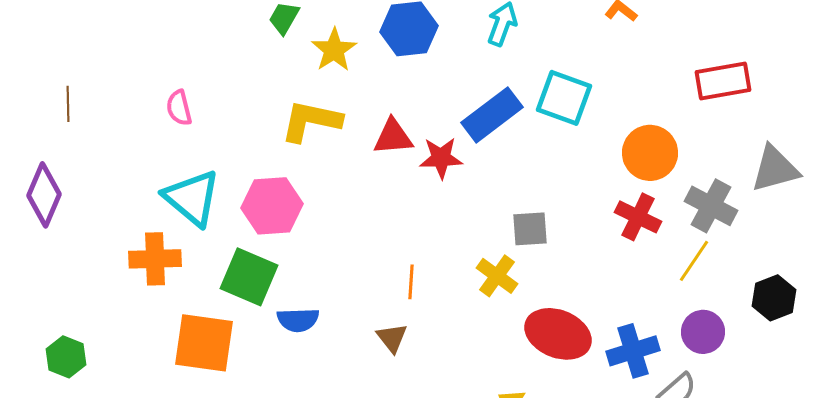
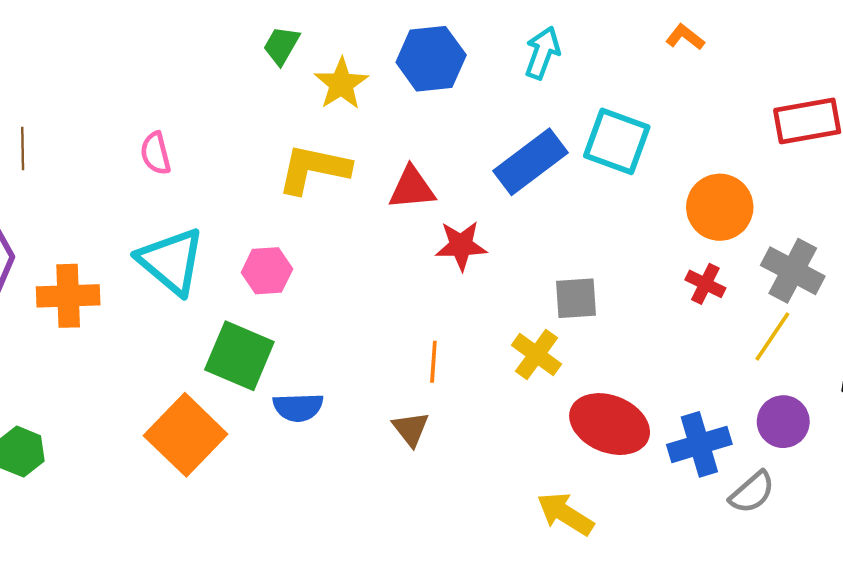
red star: (441, 158) -> (461, 246), moved
pink hexagon: (272, 206) -> (267, 271), size x0.7
red cross: (638, 217) -> (705, 284), size x0.7
orange cross: (155, 259) -> (68, 296), moved
orange square: (204, 343) -> (186, 435), turned 36

